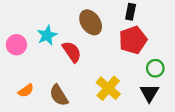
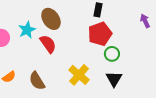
brown ellipse: (91, 22) -> (51, 19), moved
green circle: (155, 68) -> (112, 54), moved

